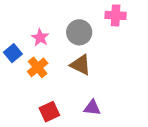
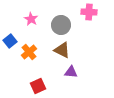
pink star: (40, 38) -> (31, 19), moved
purple triangle: (92, 108) -> (71, 72), moved

